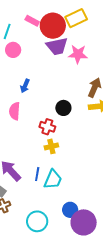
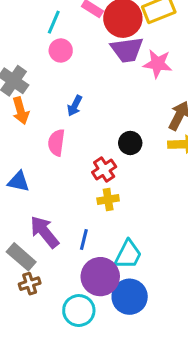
red cross: (47, 127) -> (104, 170), turned 35
cyan trapezoid: (53, 179) -> (128, 255), moved
blue circle: (70, 210) -> (130, 297), size x1.5
purple circle: (84, 222) -> (100, 277), moved

